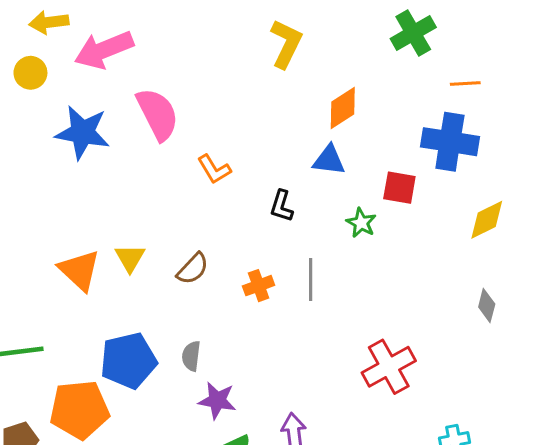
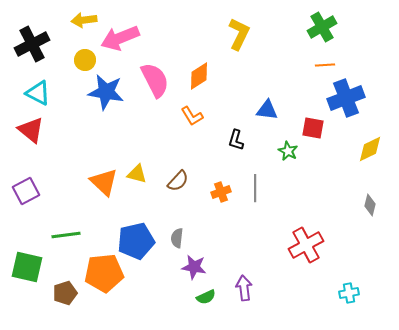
yellow circle: (30, 73) -> (85, 60), moved
orange line: (465, 84) -> (325, 65), moved
orange diamond: (343, 108) -> (199, 76), moved
blue cross: (450, 142) -> (346, 98), turned -30
yellow triangle: (130, 258) -> (137, 174), turned -45

